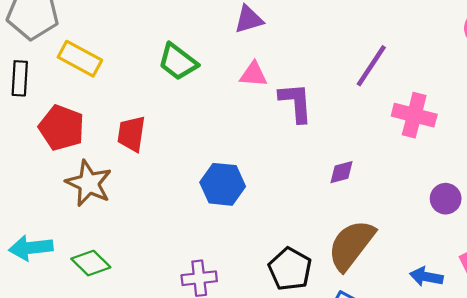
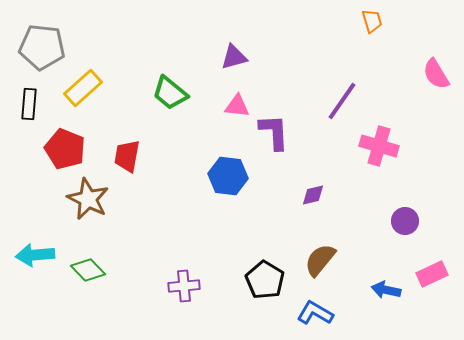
yellow rectangle: (80, 59) -> (83, 88), turned -72
blue hexagon: (223, 184) -> (228, 176), moved
brown semicircle: (351, 245) -> (320, 260), size x0.7

